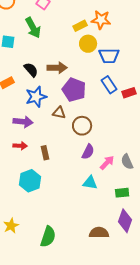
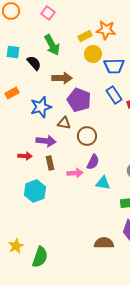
green arrow: (33, 28) -> (52, 45), moved
black semicircle: (31, 70) -> (34, 63), moved
purple arrow: (23, 122) -> (46, 141), moved
pink arrow: (107, 163) -> (75, 173), moved, turned 42
cyan triangle: (90, 183) -> (103, 183), moved
yellow star: (11, 226) -> (16, 246), moved
green semicircle: (48, 237) -> (40, 257), moved

